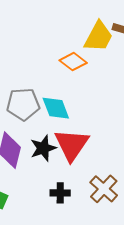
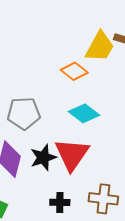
cyan diamond: (56, 108) -> (84, 113), moved, turned -32
brown cross: (104, 189) -> (103, 199), turned -36

